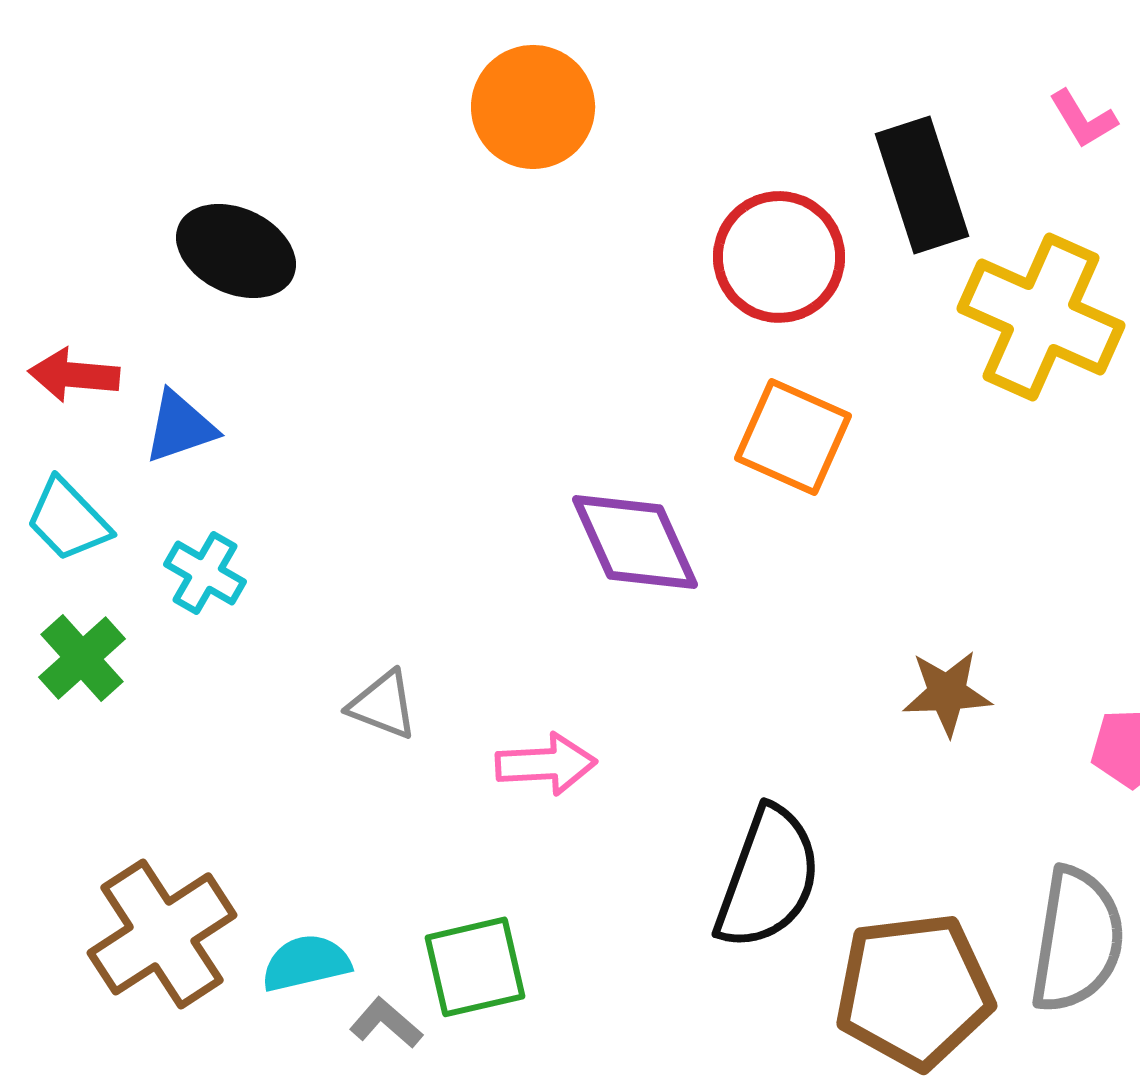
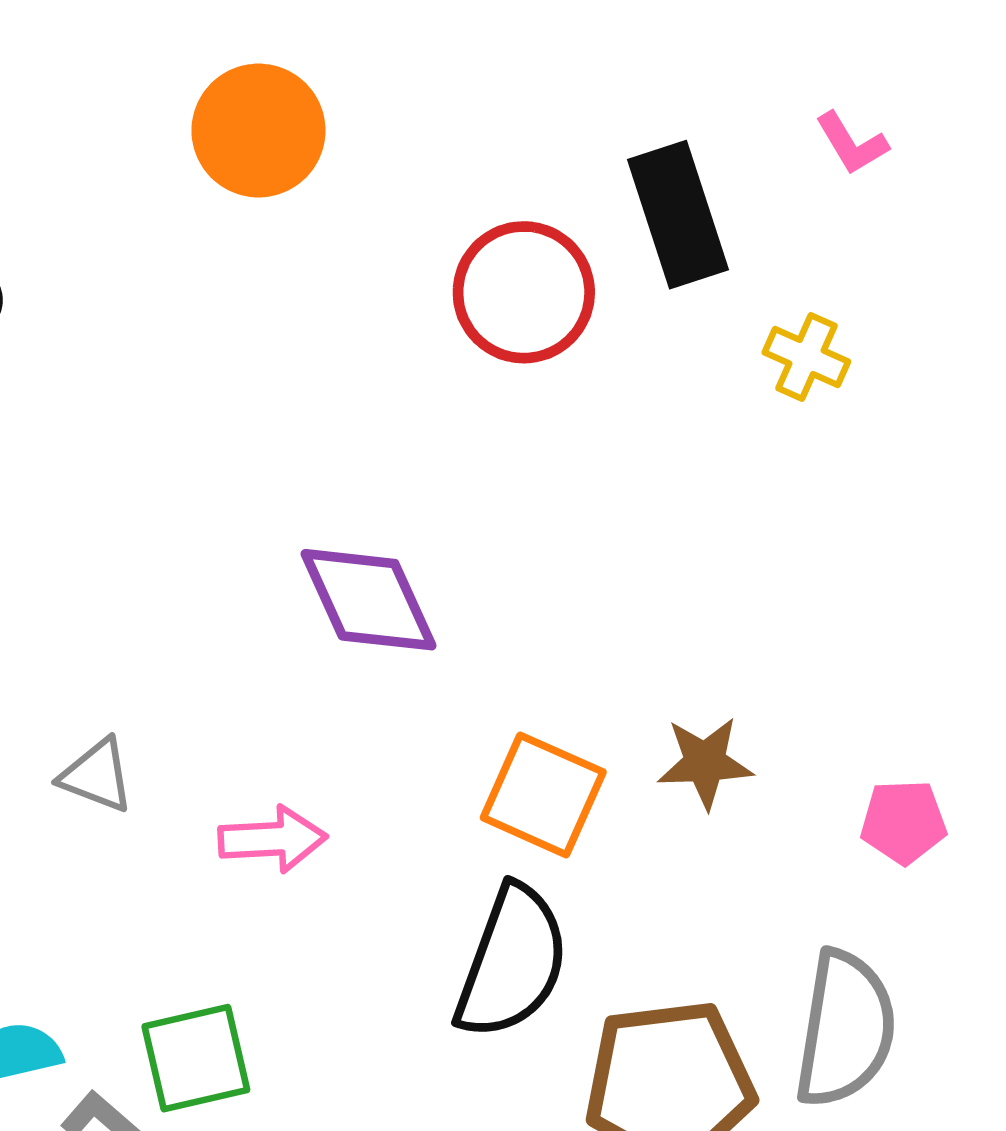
yellow cross: (1041, 317) -> (806, 357), size x0.5
orange square: (793, 437) -> (543, 795), moved

